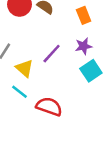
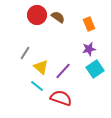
purple line: (52, 54) -> (63, 71), moved

